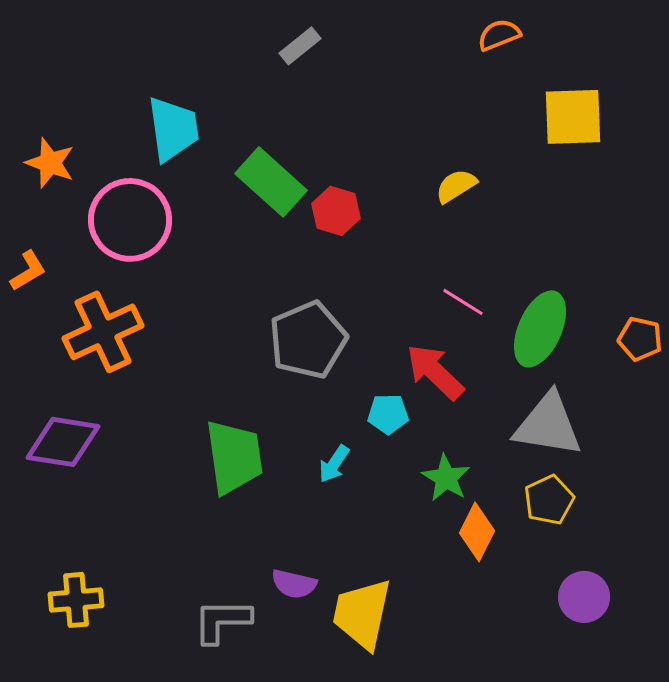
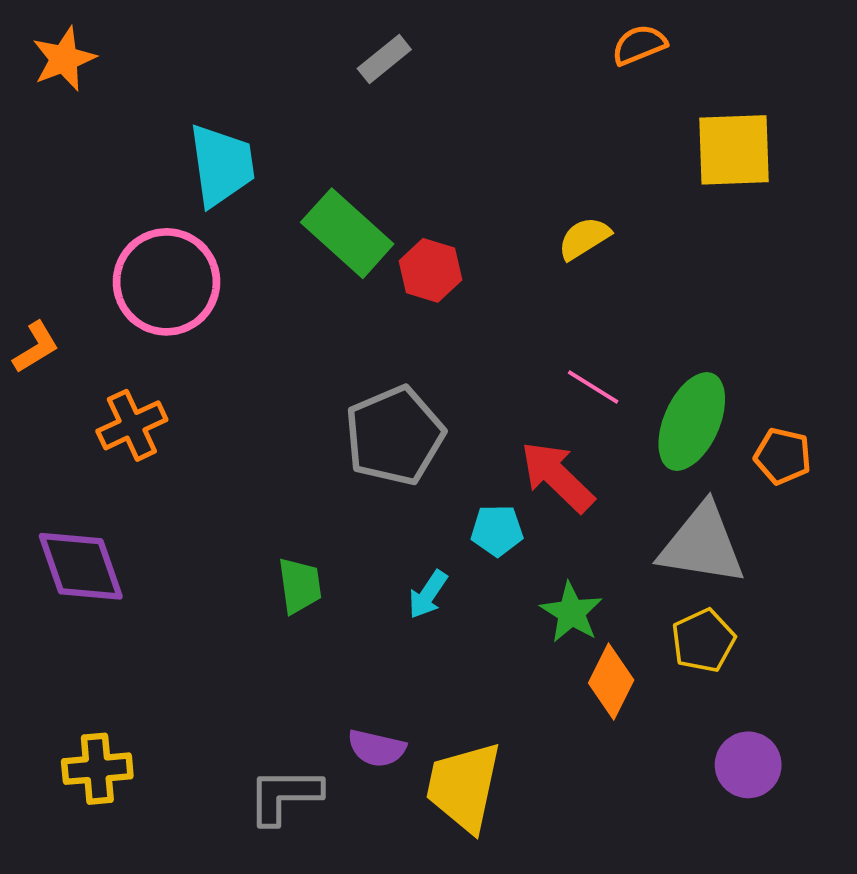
orange star: (50, 163) -> (64, 59), moved, turned 30
orange cross: (103, 332) -> (132, 425), size x0.7
orange pentagon: (640, 339) -> (783, 456), moved
purple diamond: (63, 442) -> (81, 566), turned 62
green trapezoid: (234, 457) -> (300, 586), size x0.6

